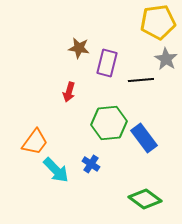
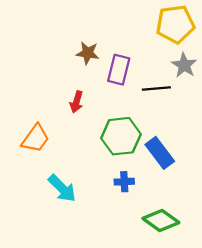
orange trapezoid: (35, 142) -> (35, 138), moved
blue cross: (91, 164) -> (124, 182), moved, turned -36

